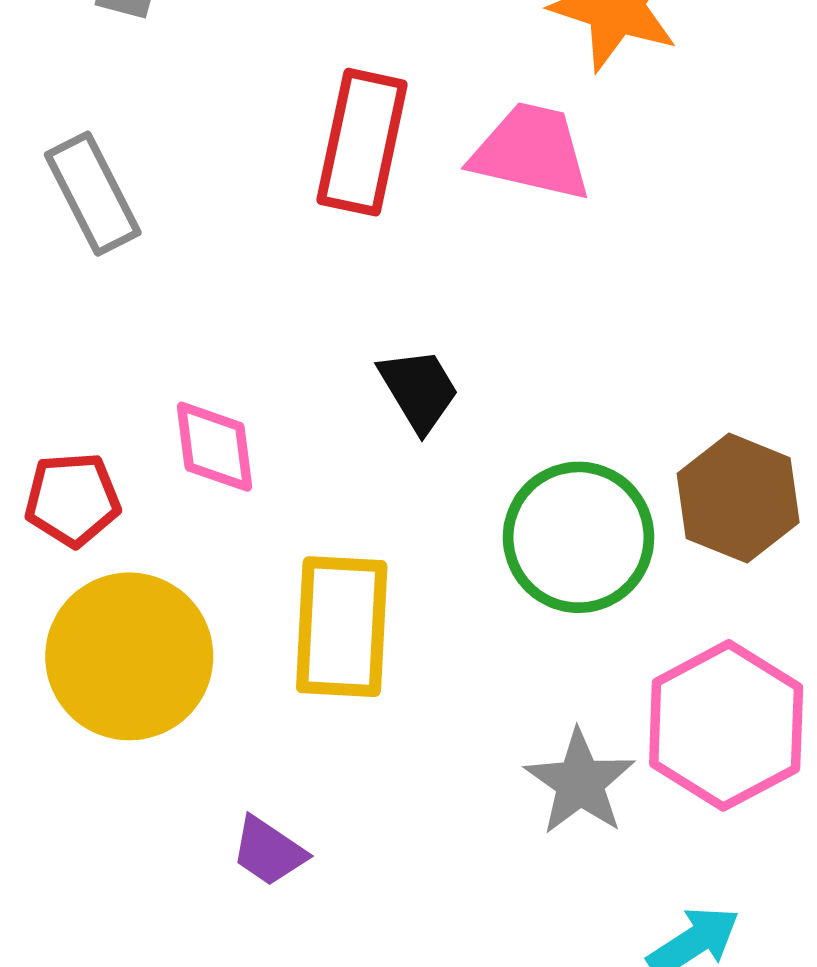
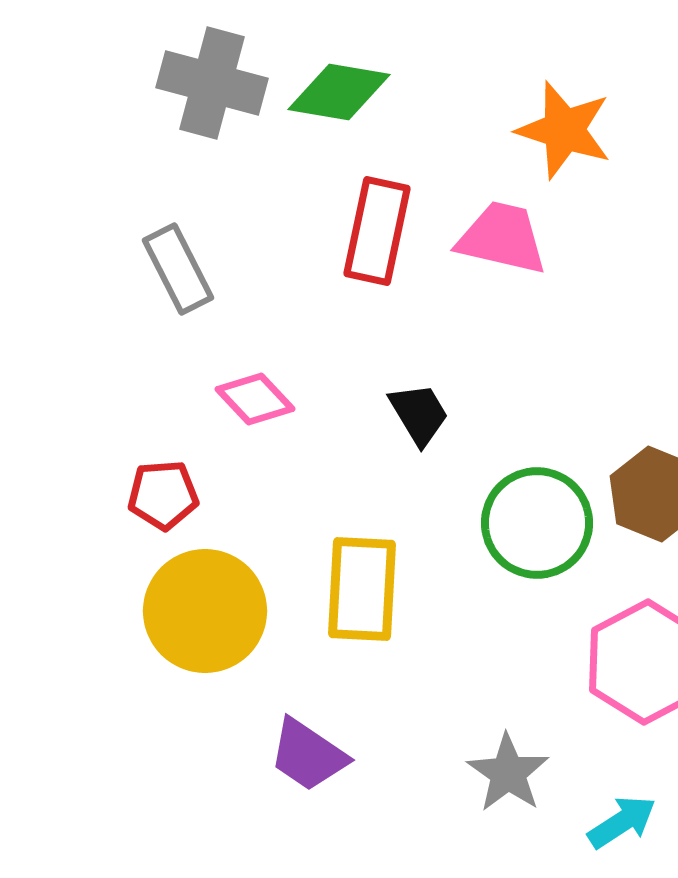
pink diamond: (215, 447) -> (255, 399), moved, turned -36
gray star: (580, 782) -> (508, 773), moved
purple trapezoid: (269, 851) -> (308, 755), size x1.4

